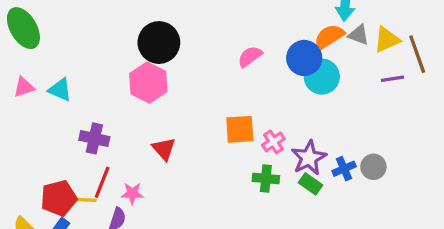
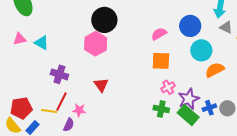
orange semicircle: (329, 37) -> (215, 70), moved
blue circle: (304, 58) -> (190, 26), moved
orange square: (240, 129) -> (161, 61), moved
green rectangle: (311, 184) -> (188, 115), size x1.5
red pentagon: (59, 198) -> (21, 108), moved

